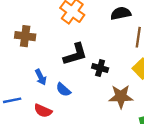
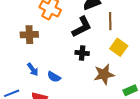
brown cross: (25, 36) -> (29, 35), moved
black L-shape: (75, 54) -> (82, 27), moved

